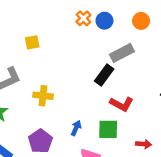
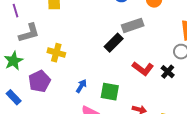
red L-shape: (122, 104) -> (143, 69), moved
purple pentagon: (40, 141) -> (40, 81), moved

